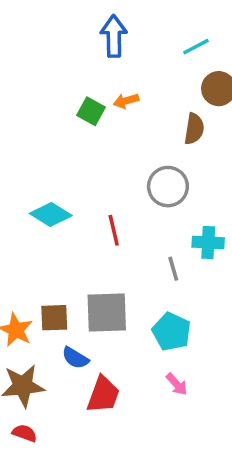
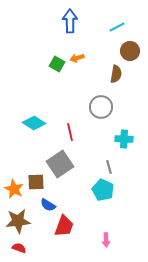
gray line: (173, 269) -> (109, 167), moved
gray square: (107, 312) -> (60, 164), moved, turned -32
pink arrow: (177, 384) -> (106, 240), moved, turned 40

